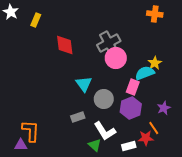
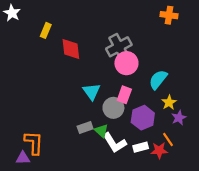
yellow rectangle: (36, 20) -> (46, 30), moved
yellow star: (155, 63) -> (169, 102), moved
cyan semicircle: (145, 73) -> (158, 80), turned -30
pink rectangle: (133, 87) -> (124, 95), moved
green triangle: (95, 145) -> (101, 131), moved
white rectangle: (129, 146) -> (141, 147), moved

